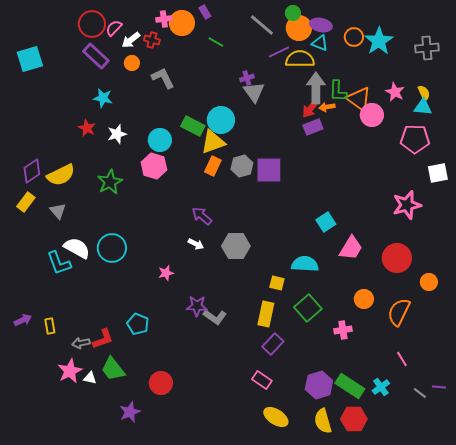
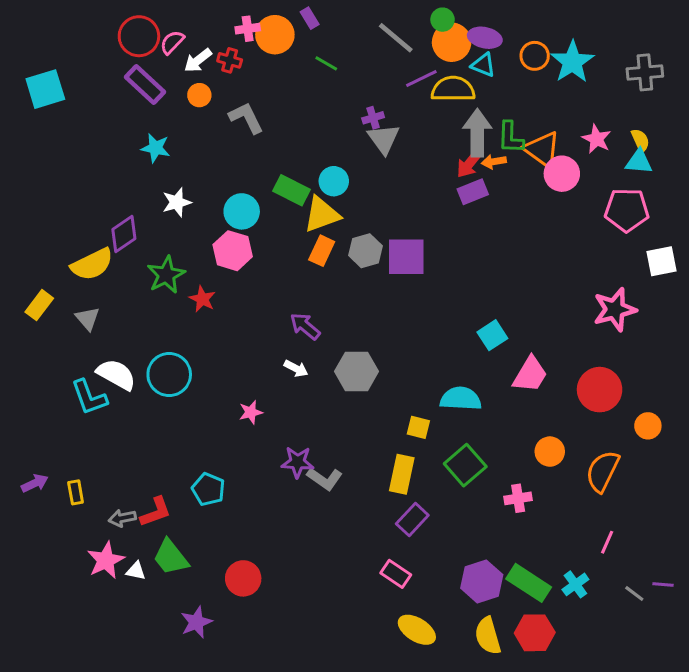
cyan circle: (221, 120) -> (334, 181), size x0.7
red star: (87, 128) -> (202, 299), moved
purple diamond: (32, 171) -> (124, 234), moved
pink line: (402, 359) -> (607, 542), turned 56

